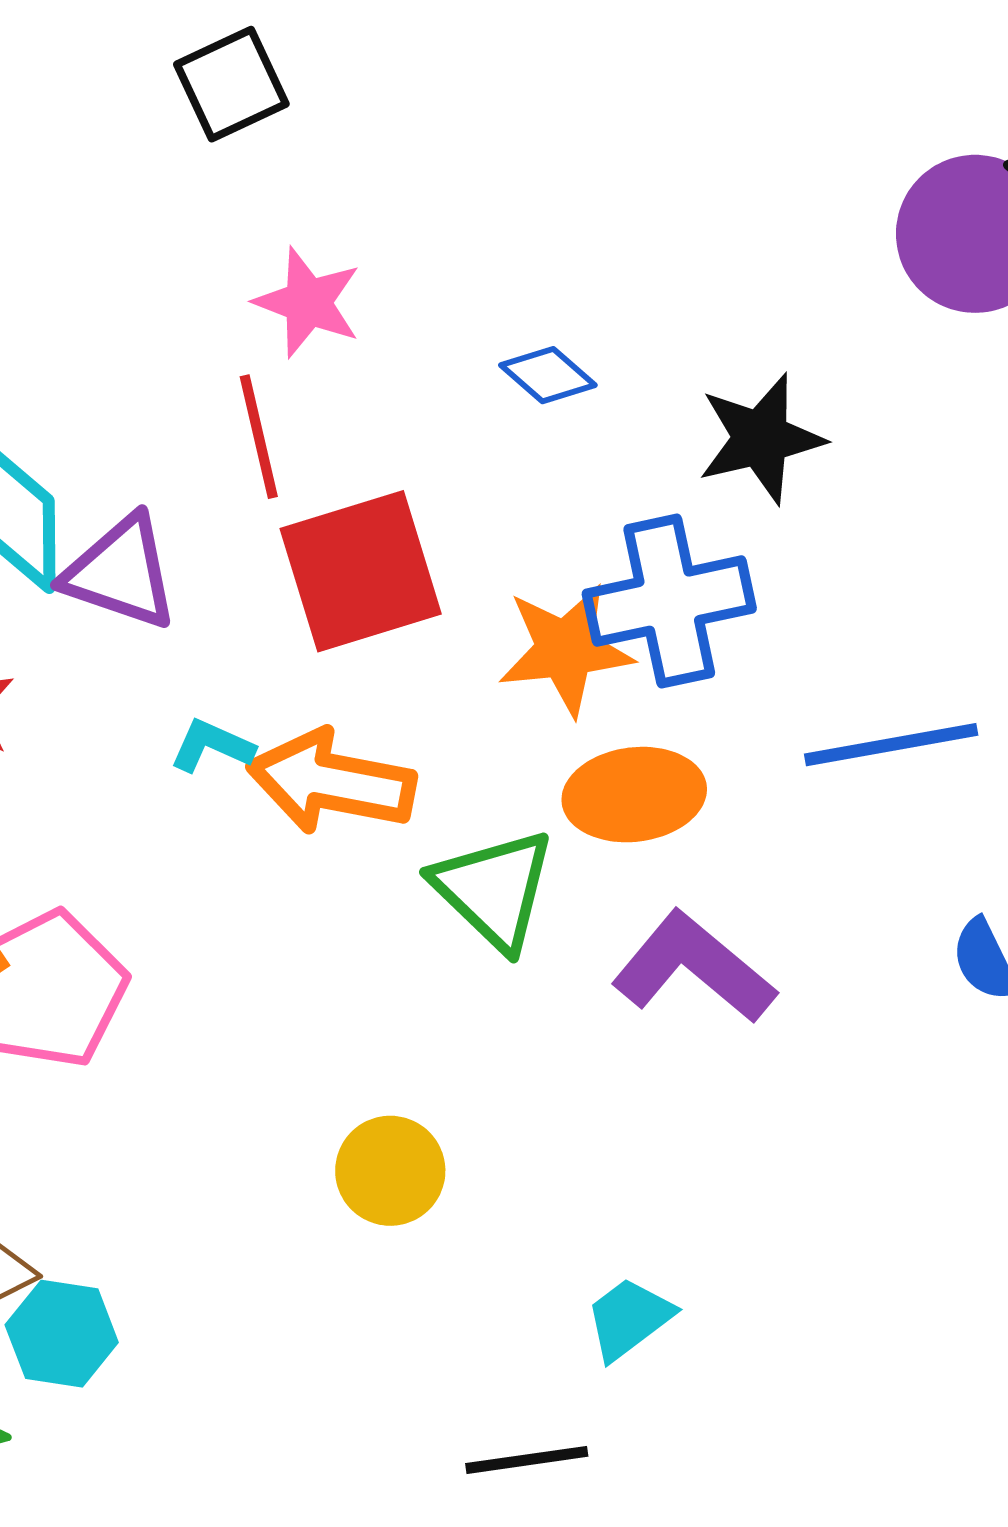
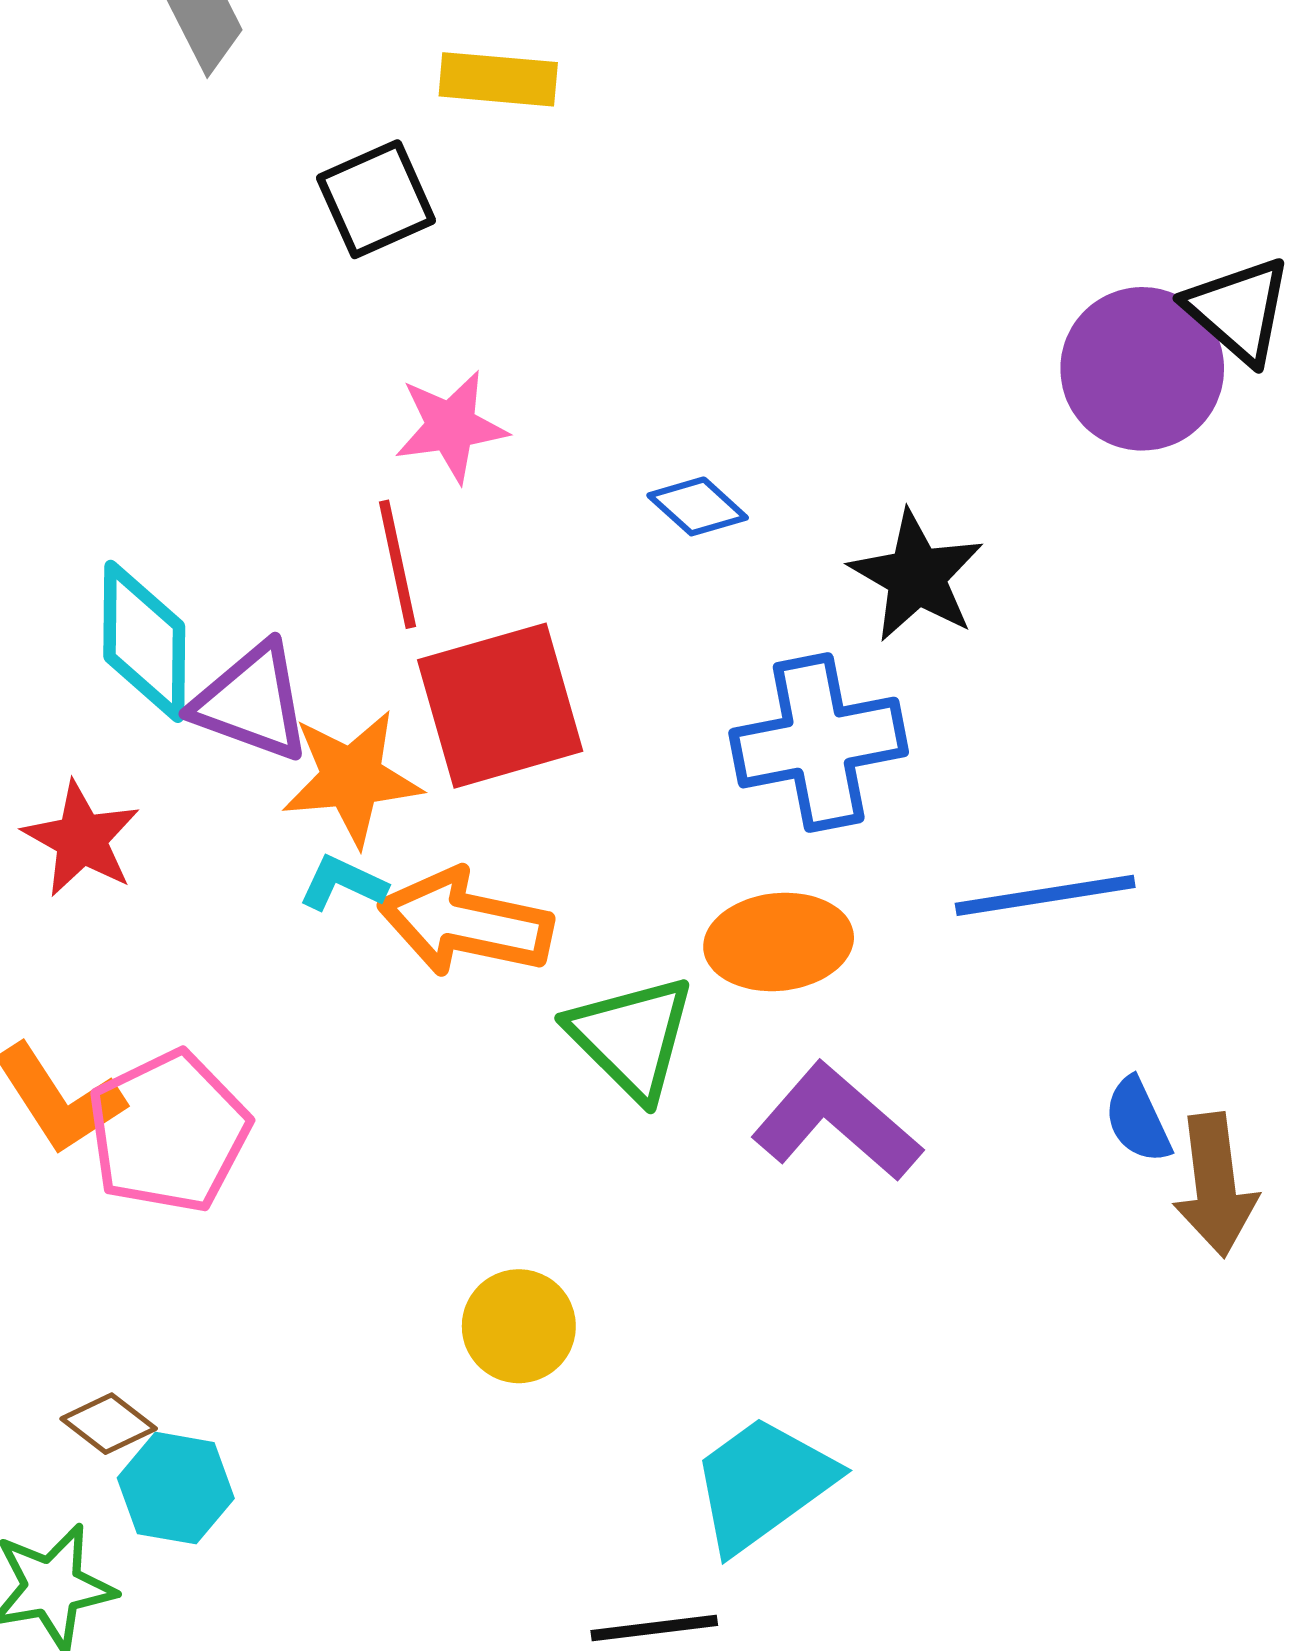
pink star: (308, 302) -> (451, 426), turned -30
black star: (761, 438) -> (917, 576), turned -30
orange star: (565, 649) -> (352, 778), moved
cyan trapezoid: (629, 1319) -> (763, 1484), size x1.6

